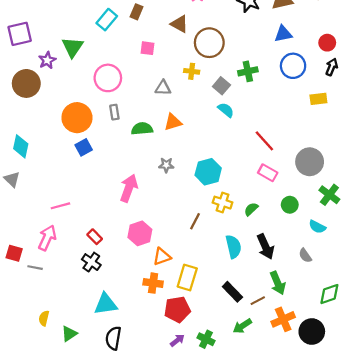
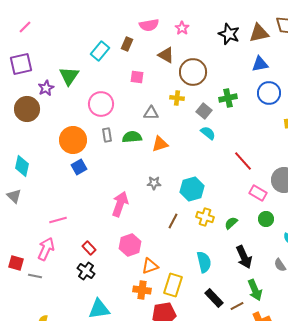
green semicircle: (142, 129) -> (132, 137), moved
pink rectangle: (268, 173) -> (258, 193), moved
brown line: (195, 221) -> (173, 221), moved
cyan semicircle: (234, 247) -> (204, 262), moved

